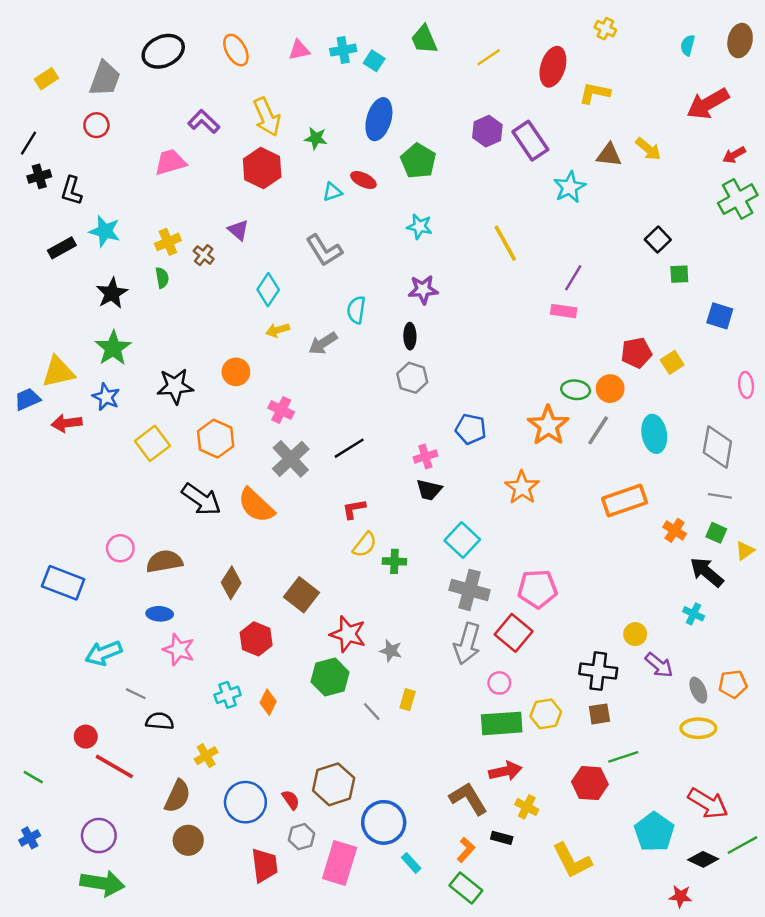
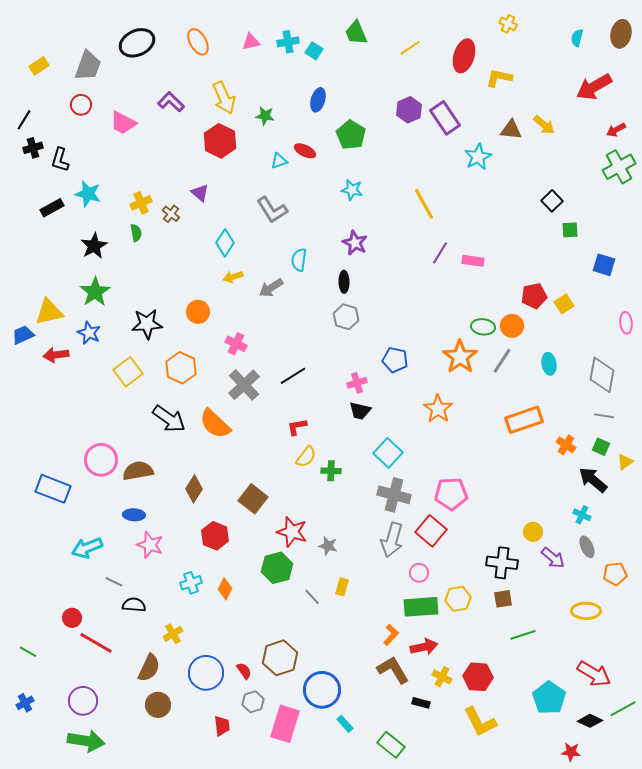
blue ellipse: (379, 119) -> (318, 100), size x0.7
pink trapezoid: (170, 162) -> (123, 123), moved, turned -136
purple line: (573, 278) -> (440, 253), moved
purple star: (423, 290) -> (355, 243), turned 30
cyan ellipse: (654, 434) -> (549, 364), size x0.7
pink circle: (120, 548) -> (101, 460), size x1.4
gray ellipse: (698, 690) -> (587, 547), moved
red hexagon: (590, 783) -> (478, 677), moved
orange L-shape: (466, 850) -> (391, 635), moved
red trapezoid: (265, 865) -> (222, 726), size x0.7

